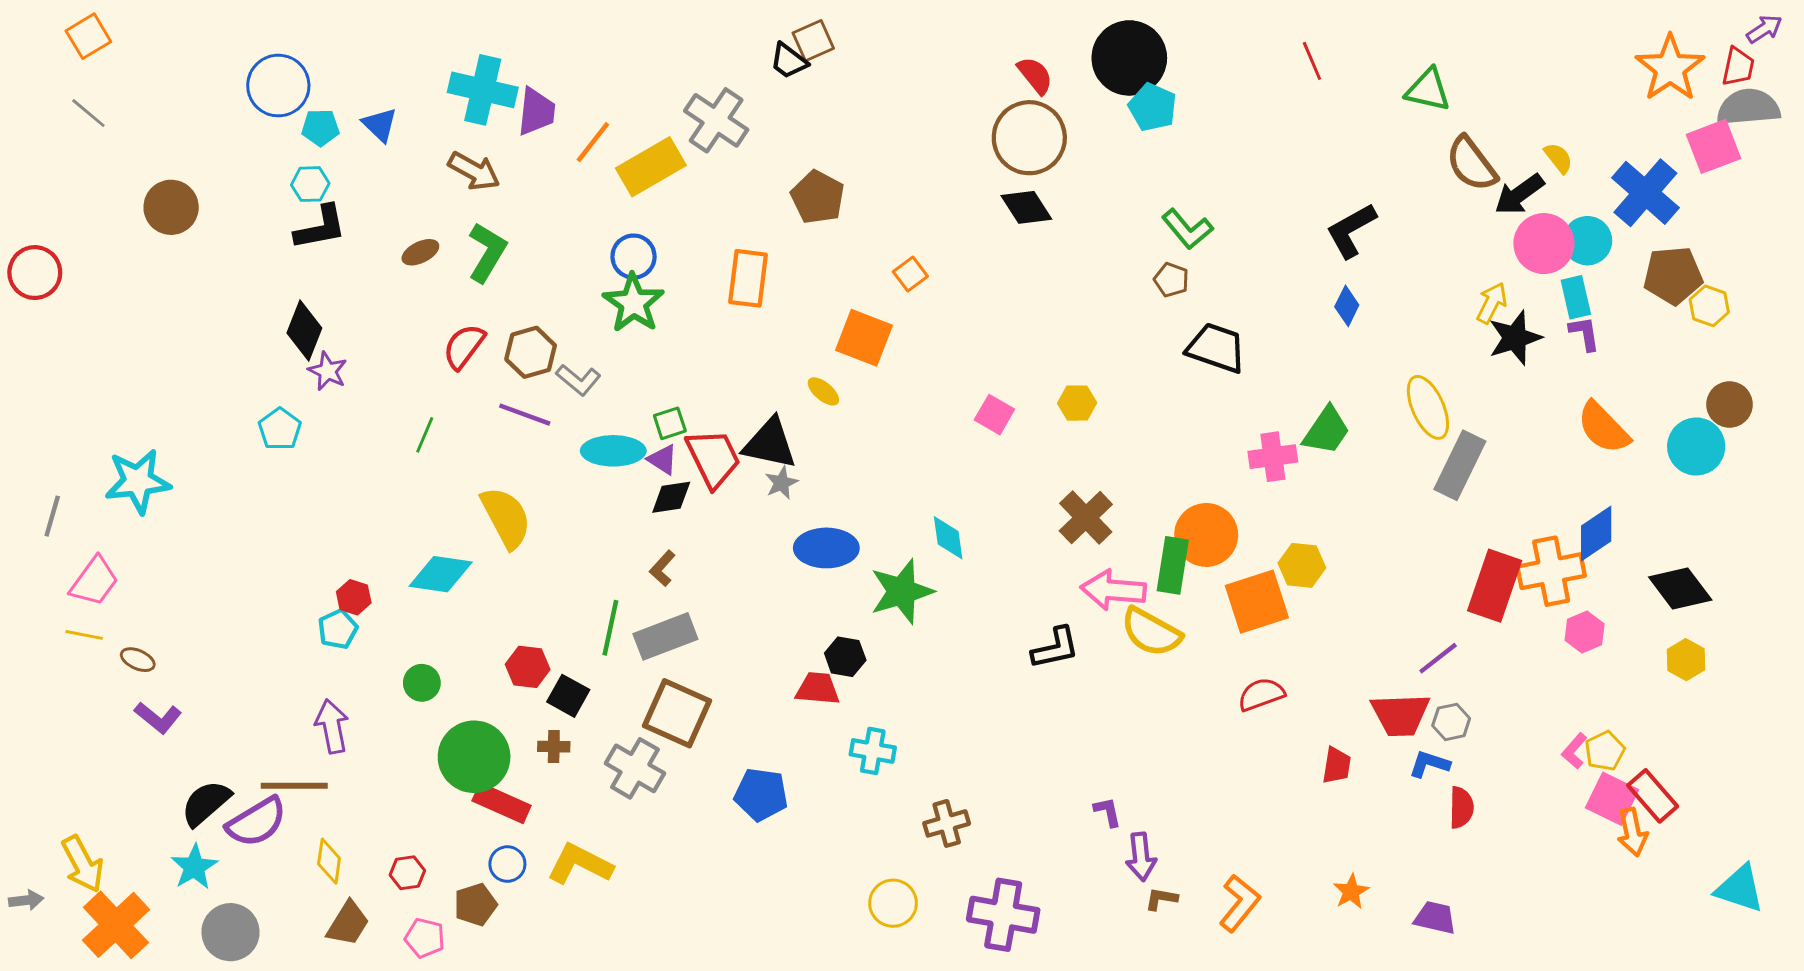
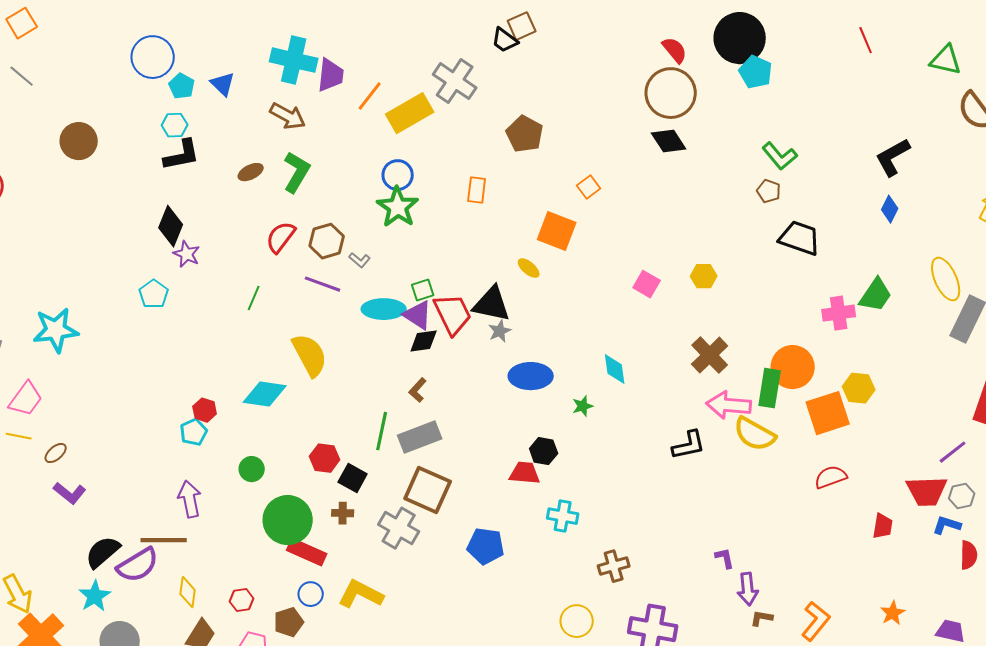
cyan pentagon: (320, 128) -> (182, 86), turned 30
orange rectangle: (748, 278) -> (477, 190), size x0.7
gray L-shape: (578, 380) -> (360, 260), size x0.7
purple triangle: (663, 460) -> (418, 315), size x1.4
green star: (902, 591) -> (583, 406), size x0.5
brown ellipse: (138, 660) -> (56, 453), turned -65

